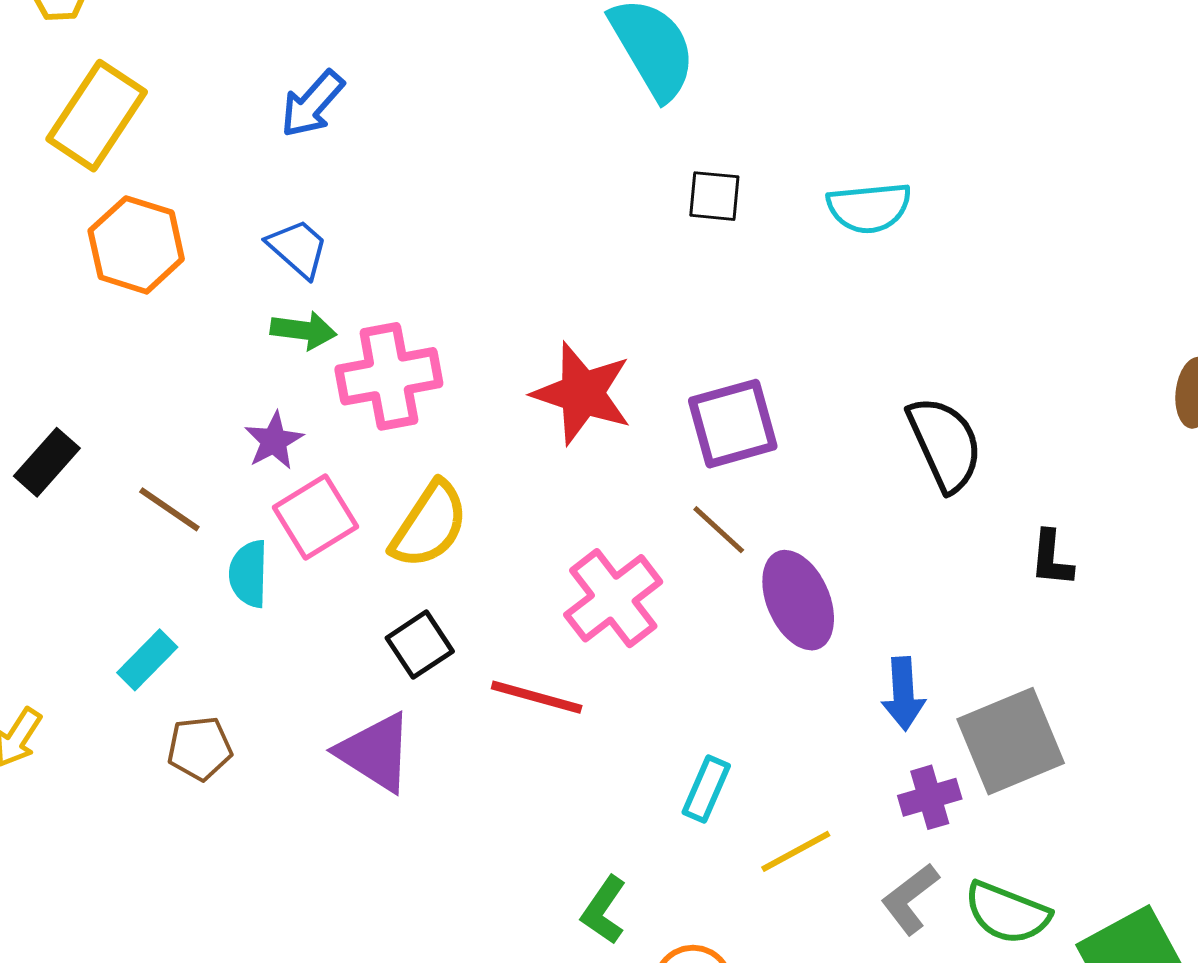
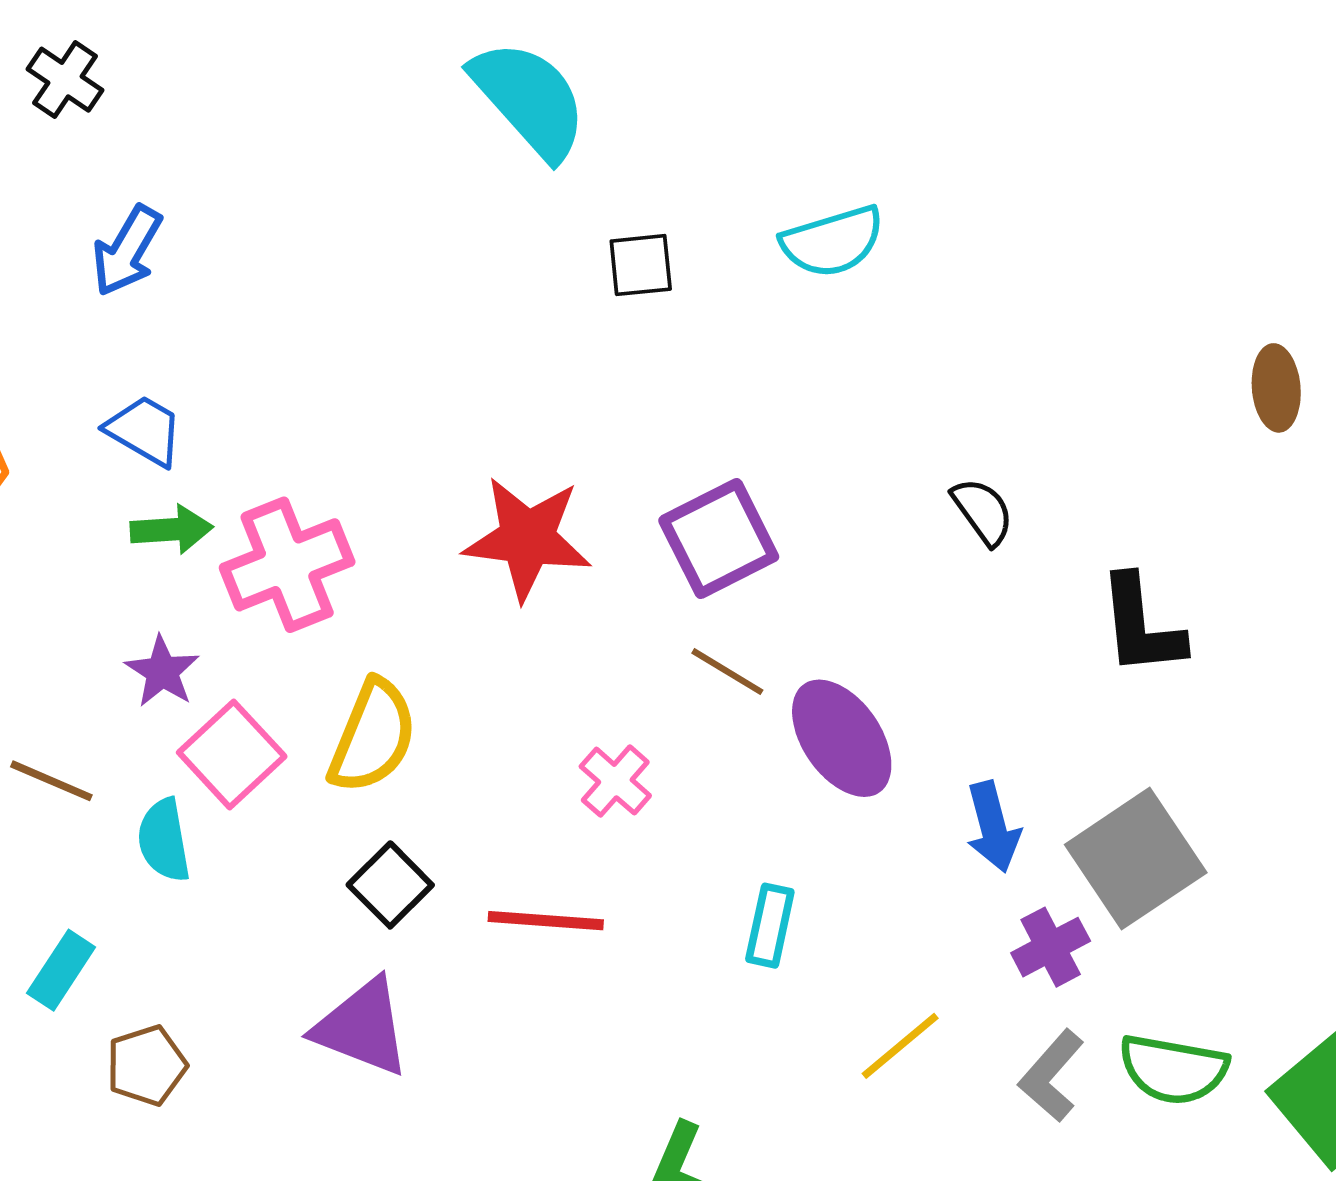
black semicircle: (945, 444) -> (983, 511), size x0.6
black L-shape: (1052, 559) -> (1141, 626), size x1.5
pink cross: (613, 598) -> (615, 781), size x0.6
cyan rectangle: (706, 789) -> (770, 926), moved

